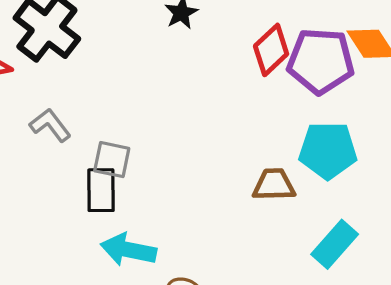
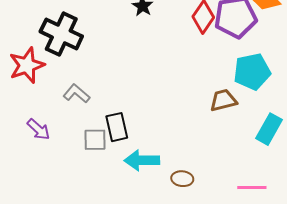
gray square: (112, 160) -> (95, 140), moved

